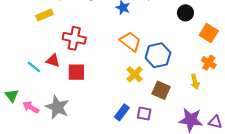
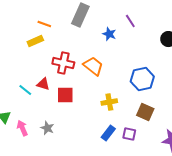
orange trapezoid: (130, 41) -> (93, 66), moved
yellow cross: (135, 74) -> (109, 102), moved, turned 35
pink arrow: (31, 107) -> (22, 128), turned 35
gray star: (57, 107) -> (47, 128), size x0.6

